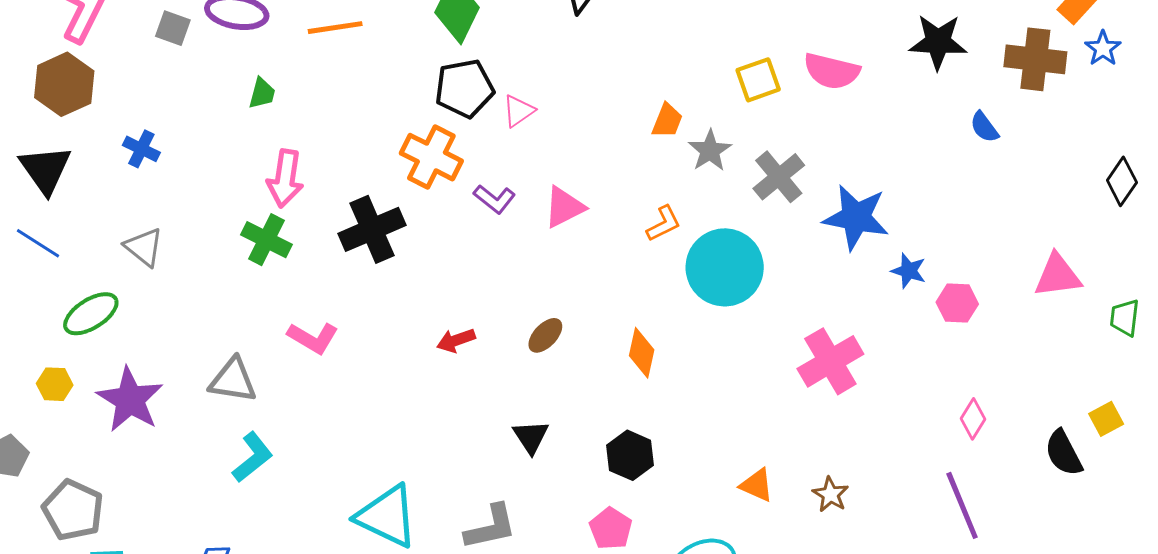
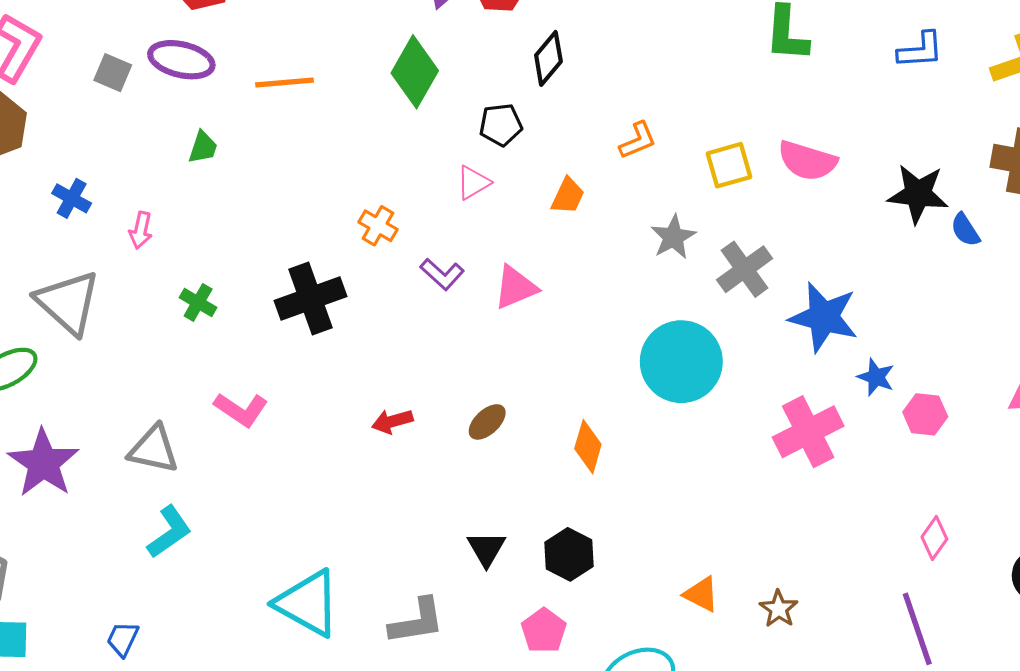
black star: (938, 42) -> (918, 194), moved
black pentagon: (464, 88) -> (501, 125), moved, size x0.7
orange trapezoid: (667, 121) -> (568, 196), moved
orange cross: (431, 157) -> (378, 226), size x0.6
pink arrow: (285, 178) -> (141, 230), moved, size x0.6
orange L-shape: (664, 224) -> (638, 140), moved
green cross: (266, 240) -> (198, 303), size x0.7
gray triangle: (144, 247) -> (68, 302), size x1.6
pink cross: (830, 361) -> (808, 432), moved
black triangle: (531, 437) -> (486, 549), moved

